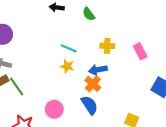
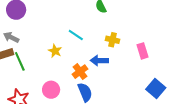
yellow star: (67, 66) -> (55, 51), moved
orange cross: (93, 84) -> (80, 72), moved

